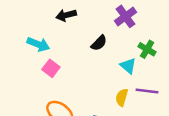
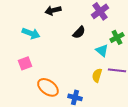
green cross: (147, 49) -> (117, 37), turned 32
pink square: (51, 68) -> (25, 63), moved, turned 32

